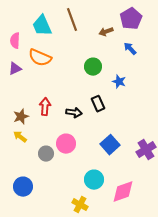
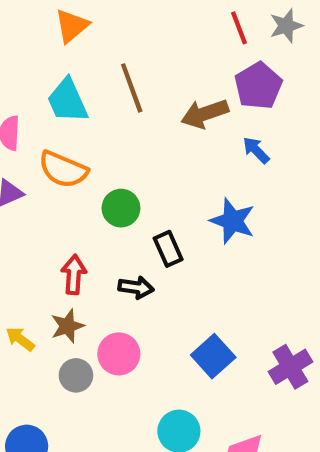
brown arrow: (106, 32) -> (205, 114), size x1.5
green circle: (93, 67) -> (121, 208), moved
blue star: (119, 82) -> (233, 221), size x1.5
black rectangle: (98, 104) -> (168, 249), moved
brown star: (21, 117) -> (67, 326), moved

